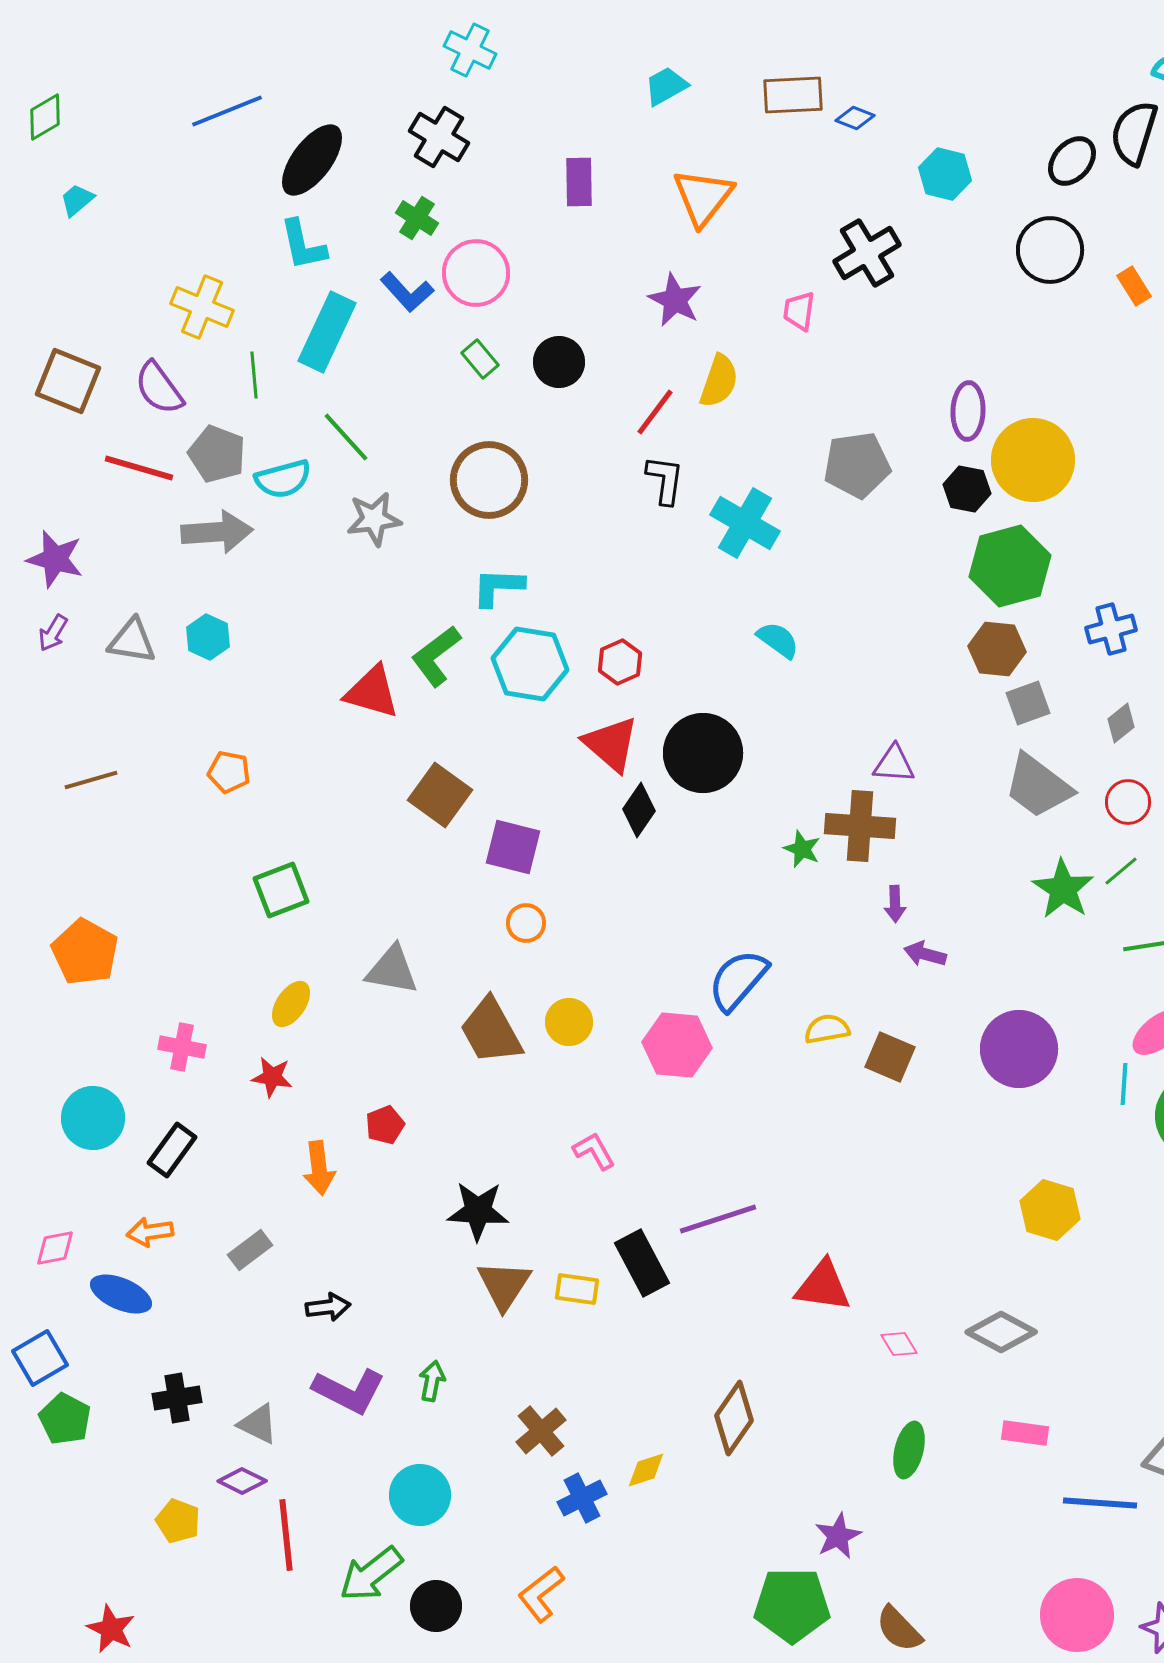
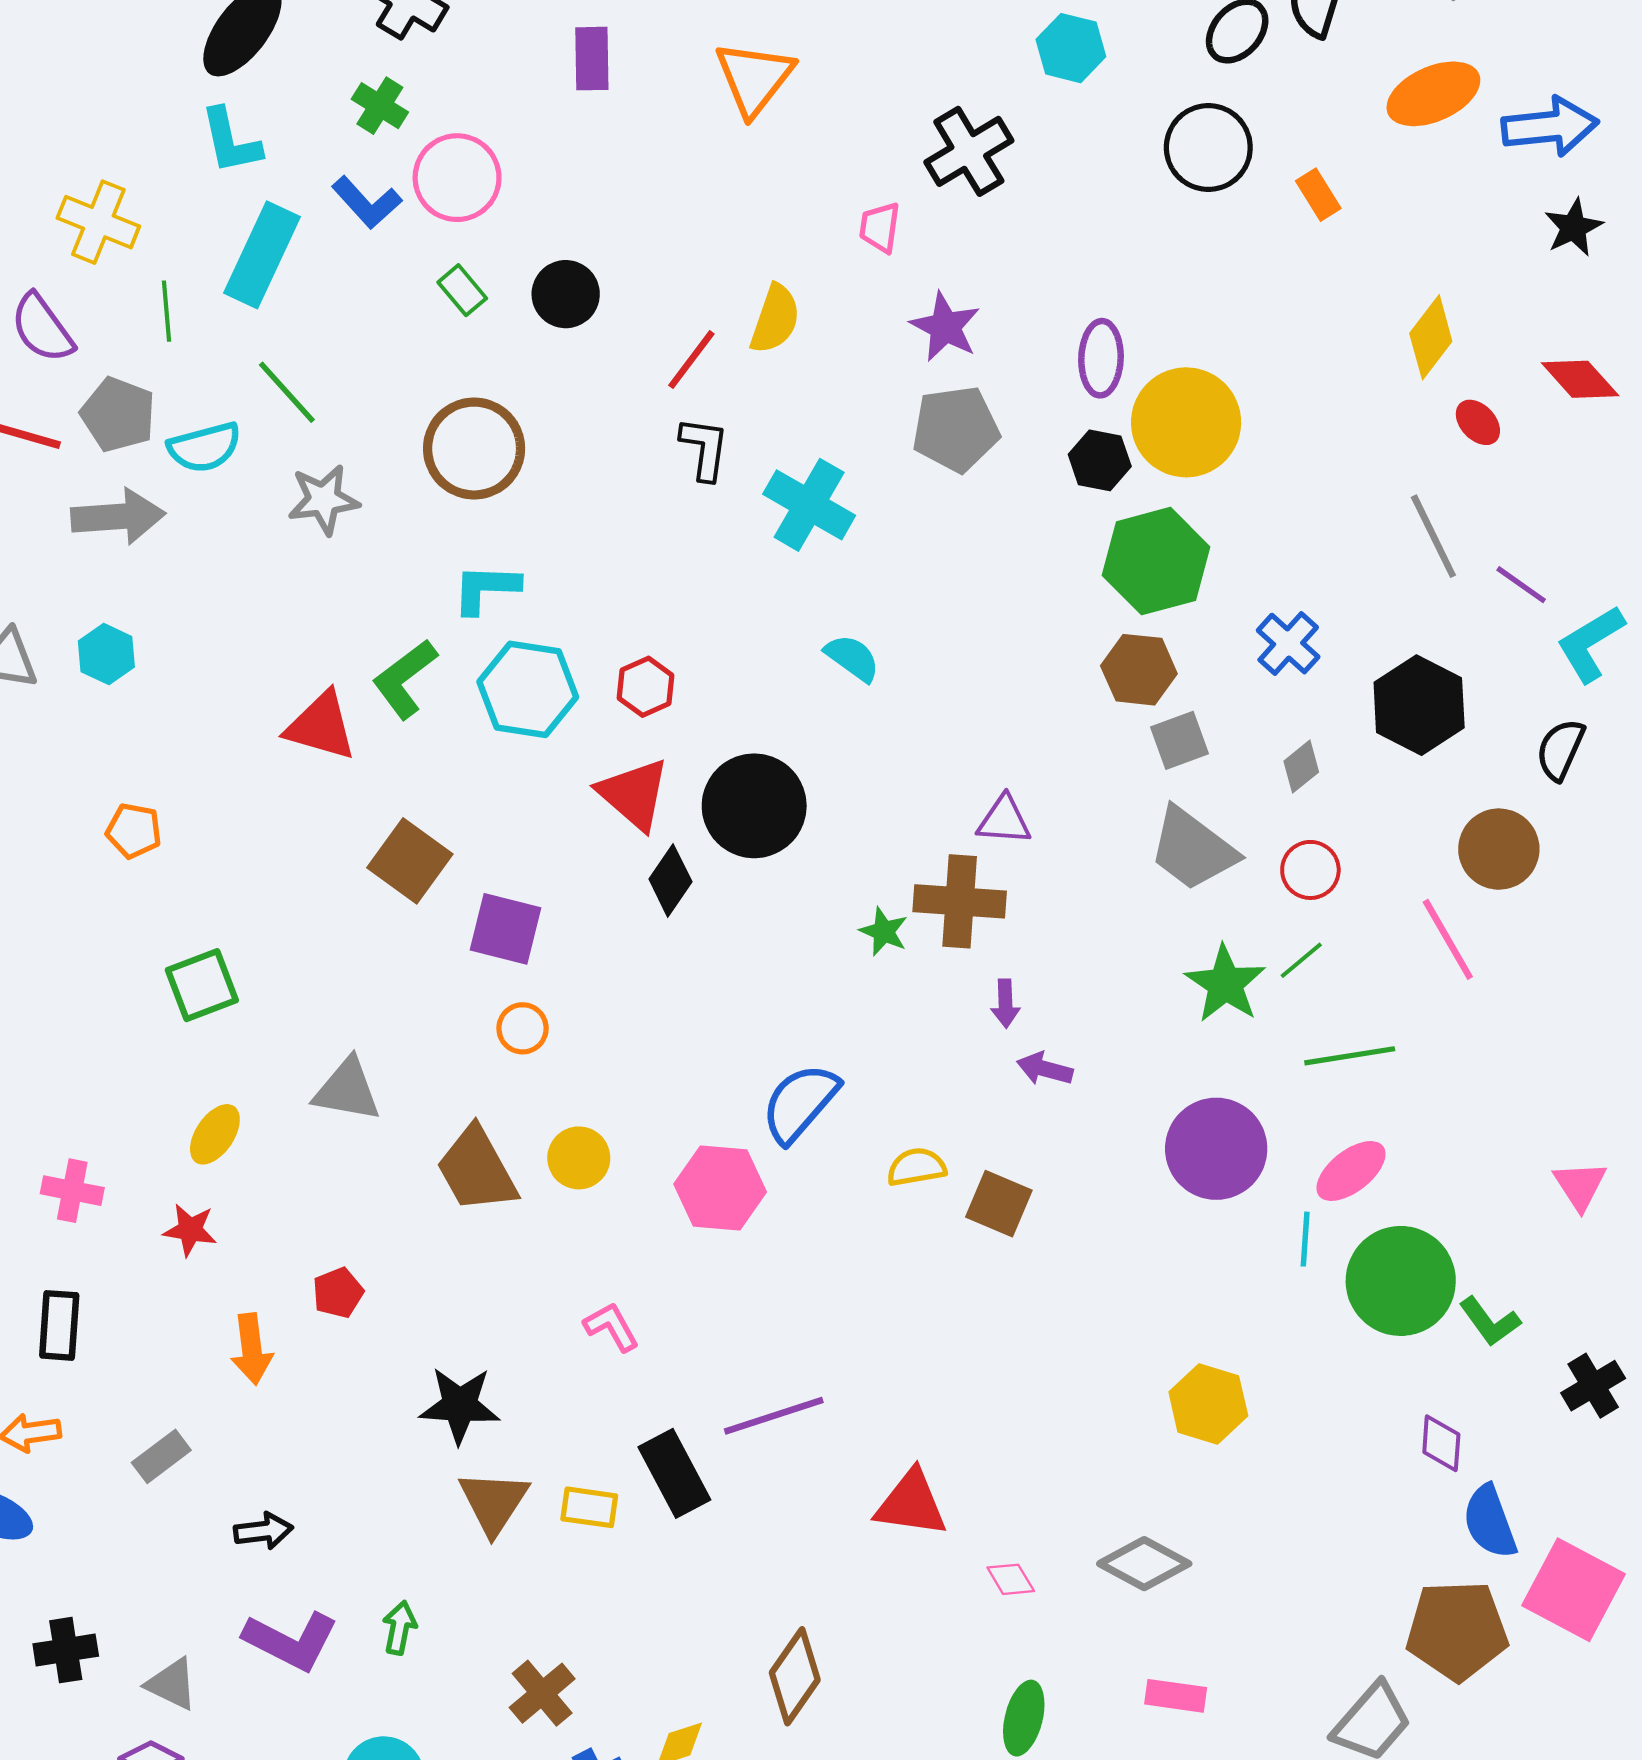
purple star: (675, 300) -> (945, 327), moved
blue cross: (1111, 629) -> (1288, 644), turned -33
purple circle: (1019, 1049) -> (1216, 1149), moved
black rectangle: (172, 1150) -> (59, 1325), turned -32

